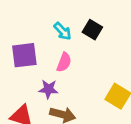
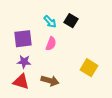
purple star: (48, 89) -> (24, 62), moved

